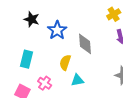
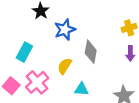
cyan triangle: (77, 80) -> (81, 89), moved
pink cross: (45, 83) -> (37, 82), size x1.5

